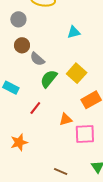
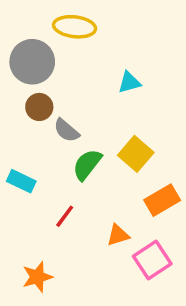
gray circle: (18, 19) -> (32, 62), size x1.6
pink square: (85, 134) -> (152, 260), turned -30

